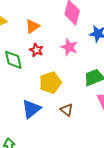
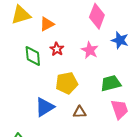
orange triangle: (33, 26) -> (47, 24), moved
brown triangle: (67, 110) -> (80, 112), turned -48

